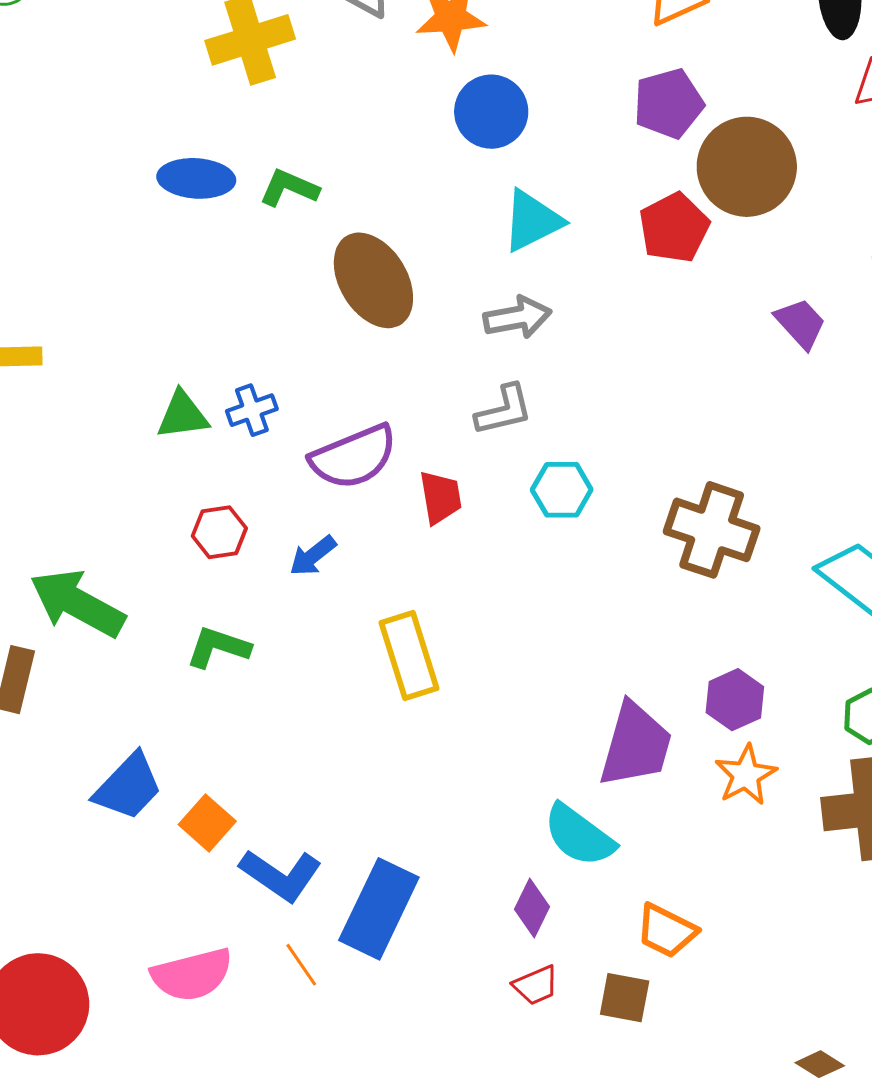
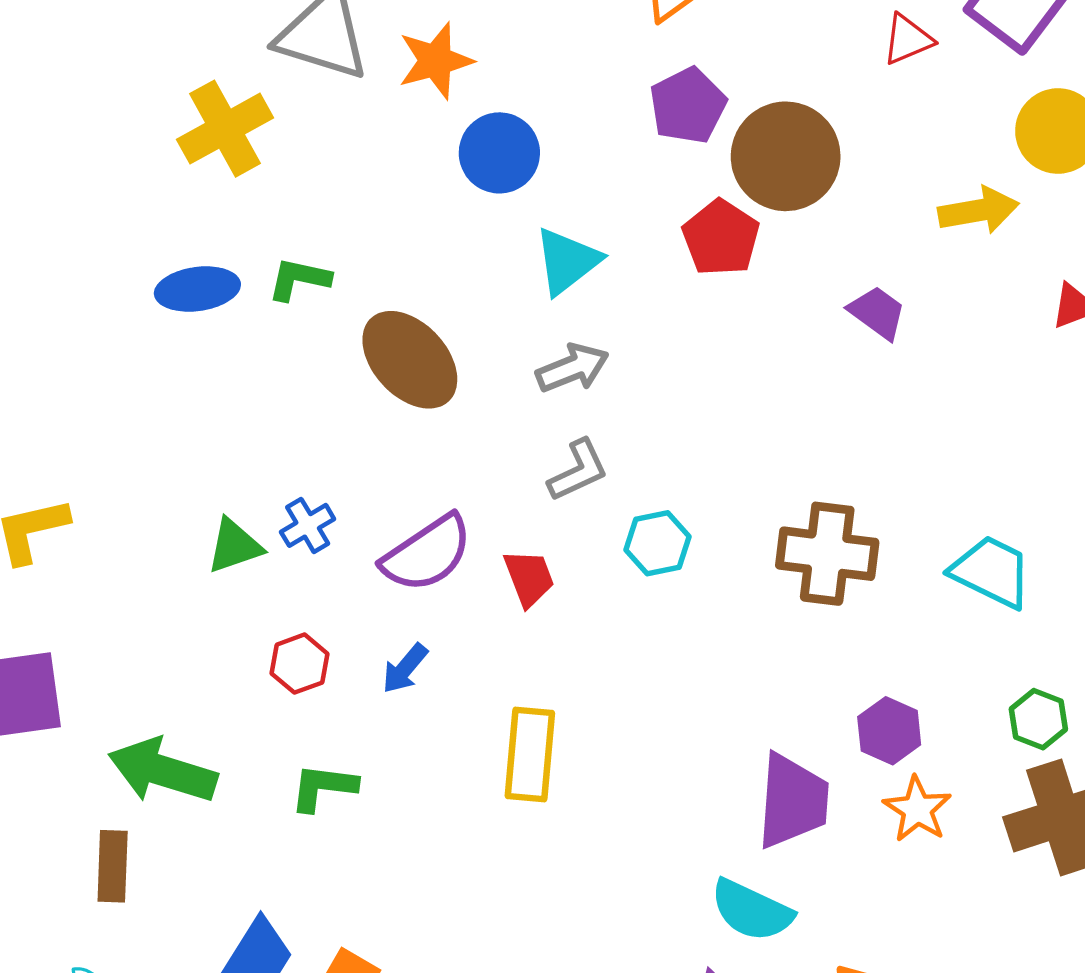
yellow rectangle: (409, 656) -> (530, 755), turned 34

